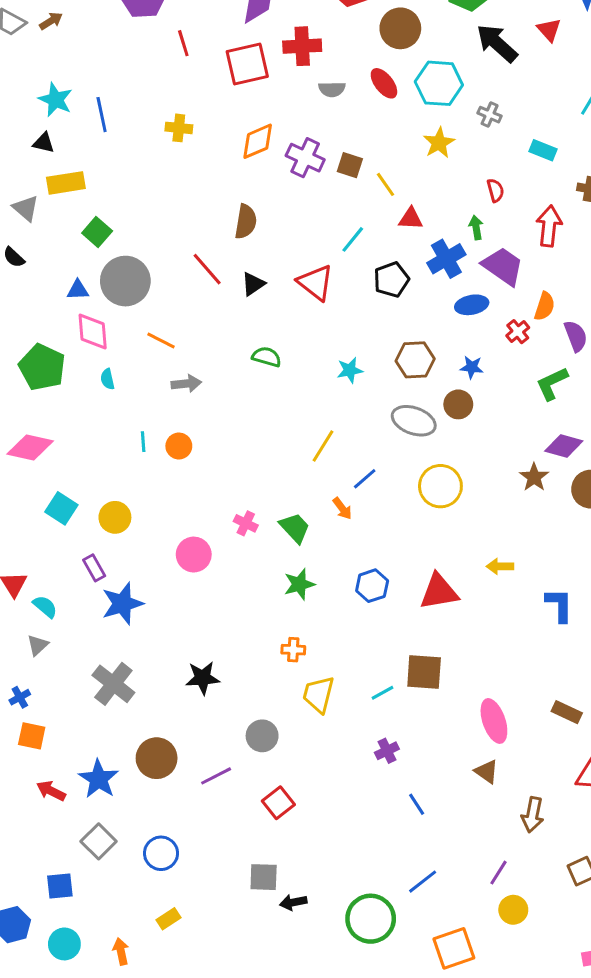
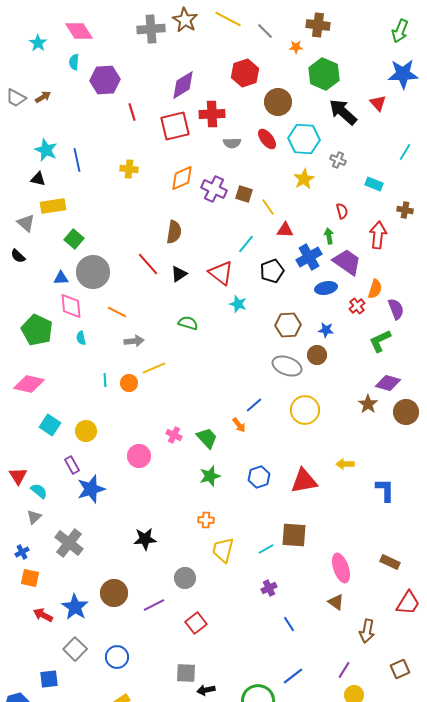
cyan star: (350, 370) -> (238, 304), moved, turned 30
yellow line: (323, 446) -> (154, 368), moved, turned 35
gray cross: (113, 684) -> (69, 543), moved

